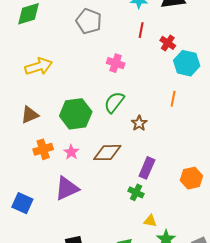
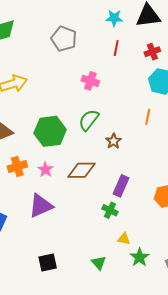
red cross: (168, 43) -> (152, 52), moved, turned 35

